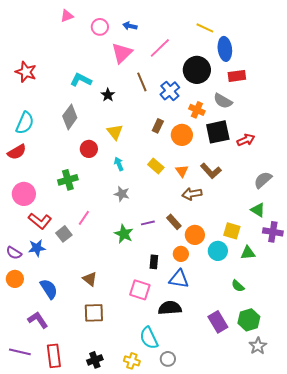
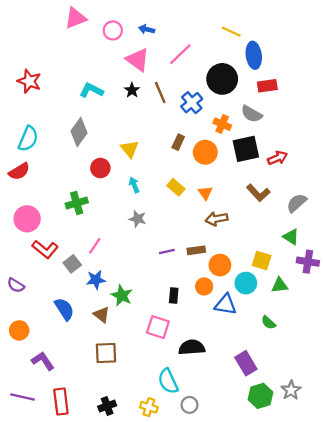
pink triangle: (67, 16) -> (76, 18), size x1.5
pink triangle: (122, 53) -> (138, 60), turned -40
black star: (108, 95) -> (132, 90), moved
brown L-shape: (211, 171) -> (258, 193), moved
brown rectangle: (174, 222) -> (196, 250), turned -56
green star: (124, 234) -> (122, 295), moved
blue star: (37, 248) -> (96, 280), moved
orange circle: (15, 279) -> (19, 330), moved
blue triangle: (179, 279) -> (226, 305), moved
blue semicircle: (49, 289) -> (64, 309), moved
green hexagon: (249, 320) -> (261, 396), moved

